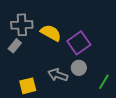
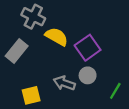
gray cross: (22, 25) -> (33, 17), moved, turned 30
gray rectangle: (15, 46) -> (17, 51), size x1.5

